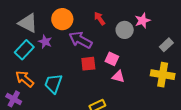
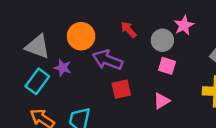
pink square: (112, 59) -> (167, 66), moved
pink triangle: (118, 77) -> (162, 101), turned -40

